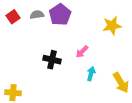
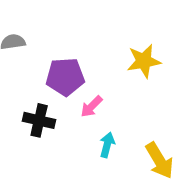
purple pentagon: (60, 15) -> (65, 77), moved, turned 30

